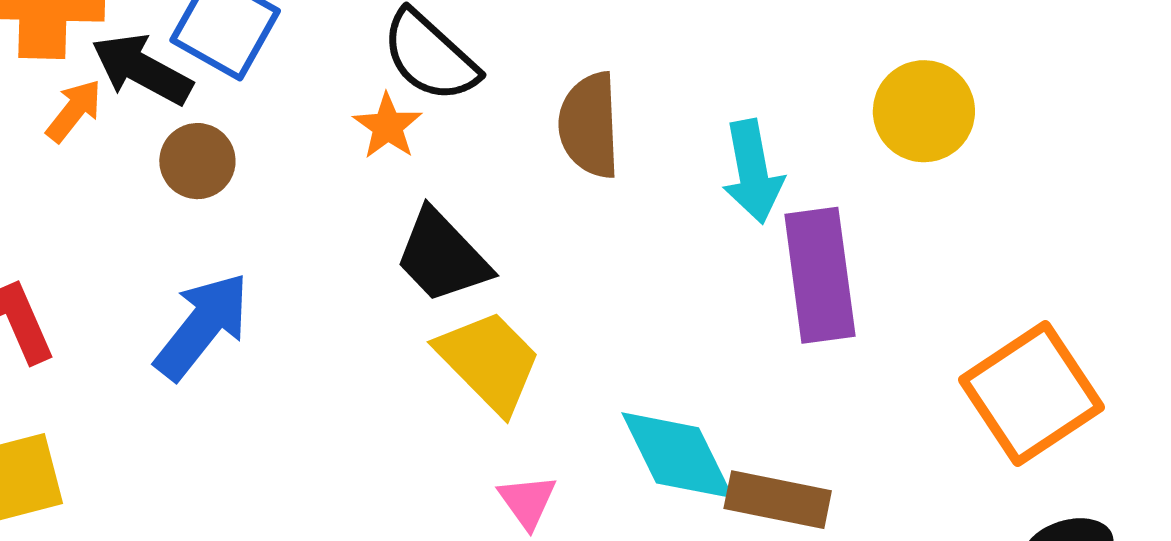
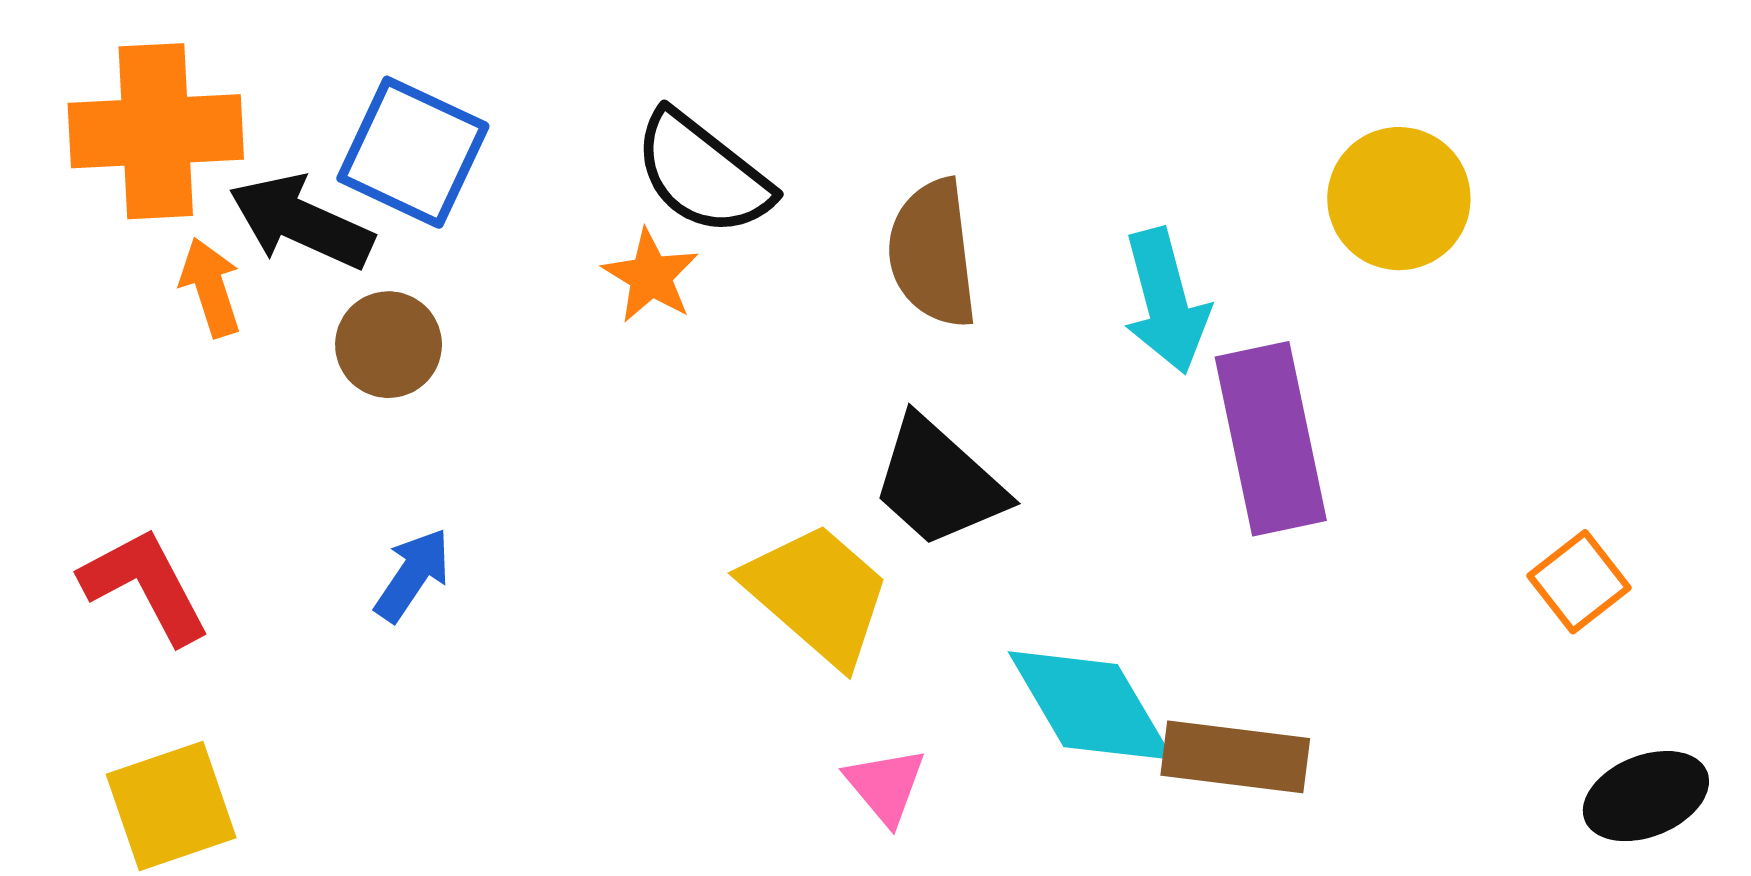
orange arrow: (74, 111) -> (210, 287), turned -52
black trapezoid: (442, 256) -> (938, 483), moved
blue arrow: (202, 326) -> (413, 575), size x0.6
orange square: (1031, 393) -> (1579, 582), size x0.5

